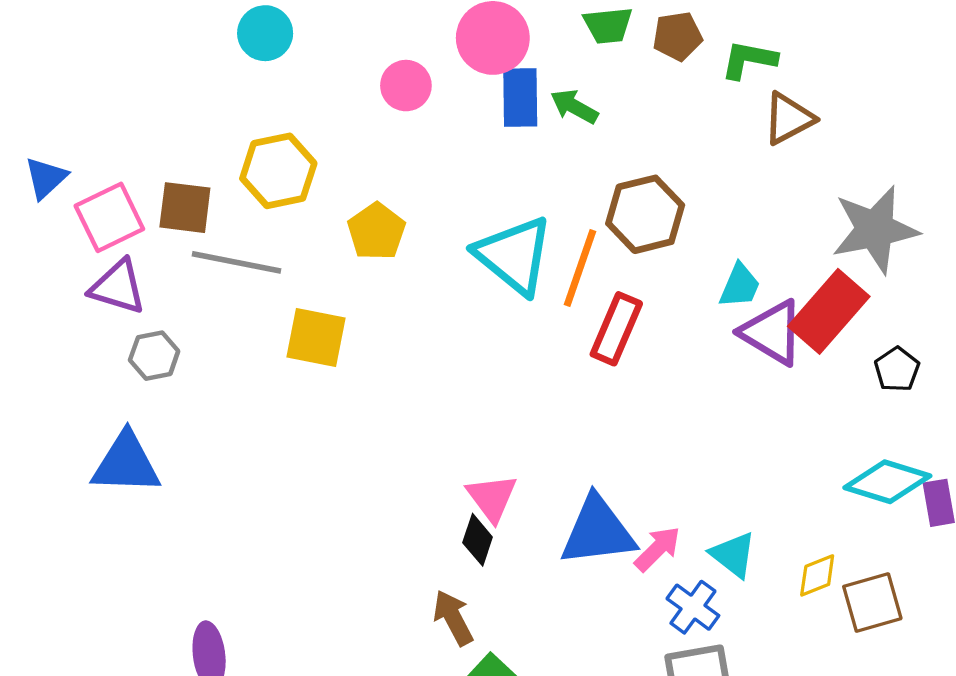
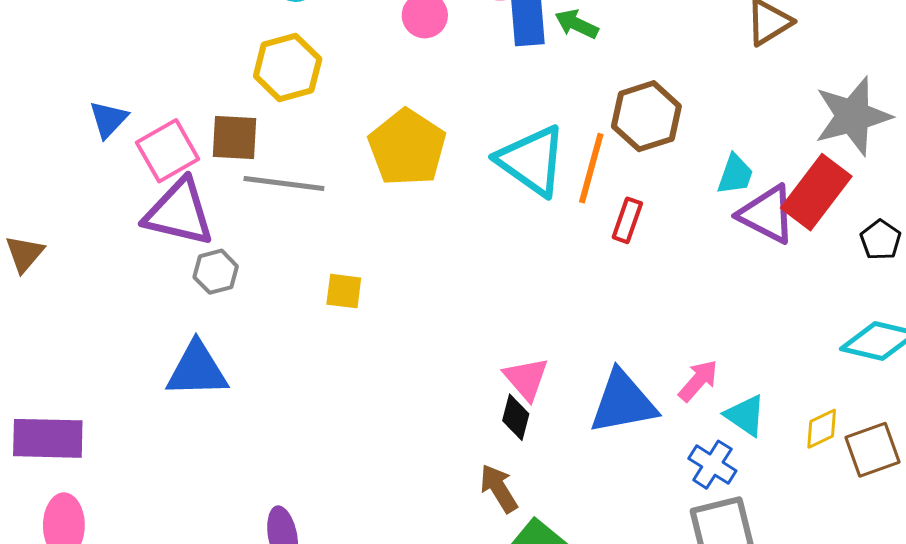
yellow hexagon: (278, 171) -> (288, 67), moved
yellow pentagon: (376, 231) -> (407, 147), size x1.5
purple triangle: (118, 287) -> (179, 212), size x1.4
red rectangle: (616, 329) -> (627, 220), size x0.7
yellow square: (316, 338) -> (344, 291), moved, size x0.7
pink arrow: (657, 549) -> (698, 381), moved

